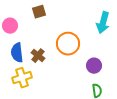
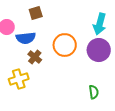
blue semicircle: (17, 53) -> (26, 38), moved, turned -90
purple circle: (94, 66) -> (99, 50), moved, size x1.5

